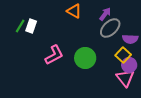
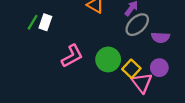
yellow square: (123, 55) -> (131, 69), moved
pink triangle: (125, 78) -> (142, 83), moved

